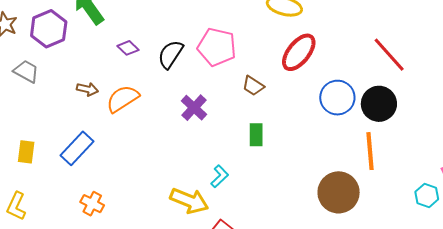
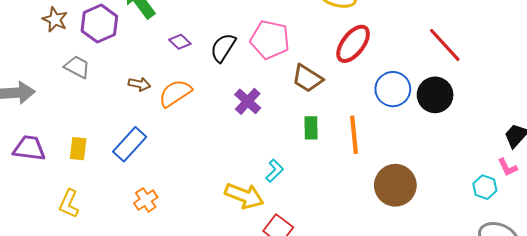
brown trapezoid: (253, 86) -> (307, 78), size x1.4
orange line: (370, 151) -> (354, 135), moved
orange cross: (92, 204) -> (146, 200), turned 30

